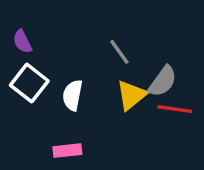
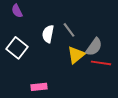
purple semicircle: (22, 42) -> (17, 11), moved
white semicircle: (73, 95) -> (48, 34), moved

